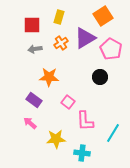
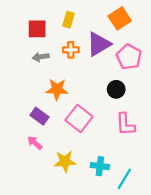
orange cross: (61, 43) -> (71, 50), turned 32
pink square: (68, 102) -> (79, 118), size x1.6
pink L-shape: (85, 121) -> (125, 124), moved
cyan line: (113, 133) -> (124, 179), moved
cyan cross: (82, 153) -> (100, 166), moved

